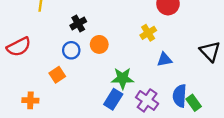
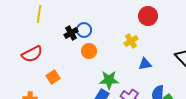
red semicircle: (19, 47) -> (32, 54), moved
blue circle: (71, 50) -> (84, 30), moved

